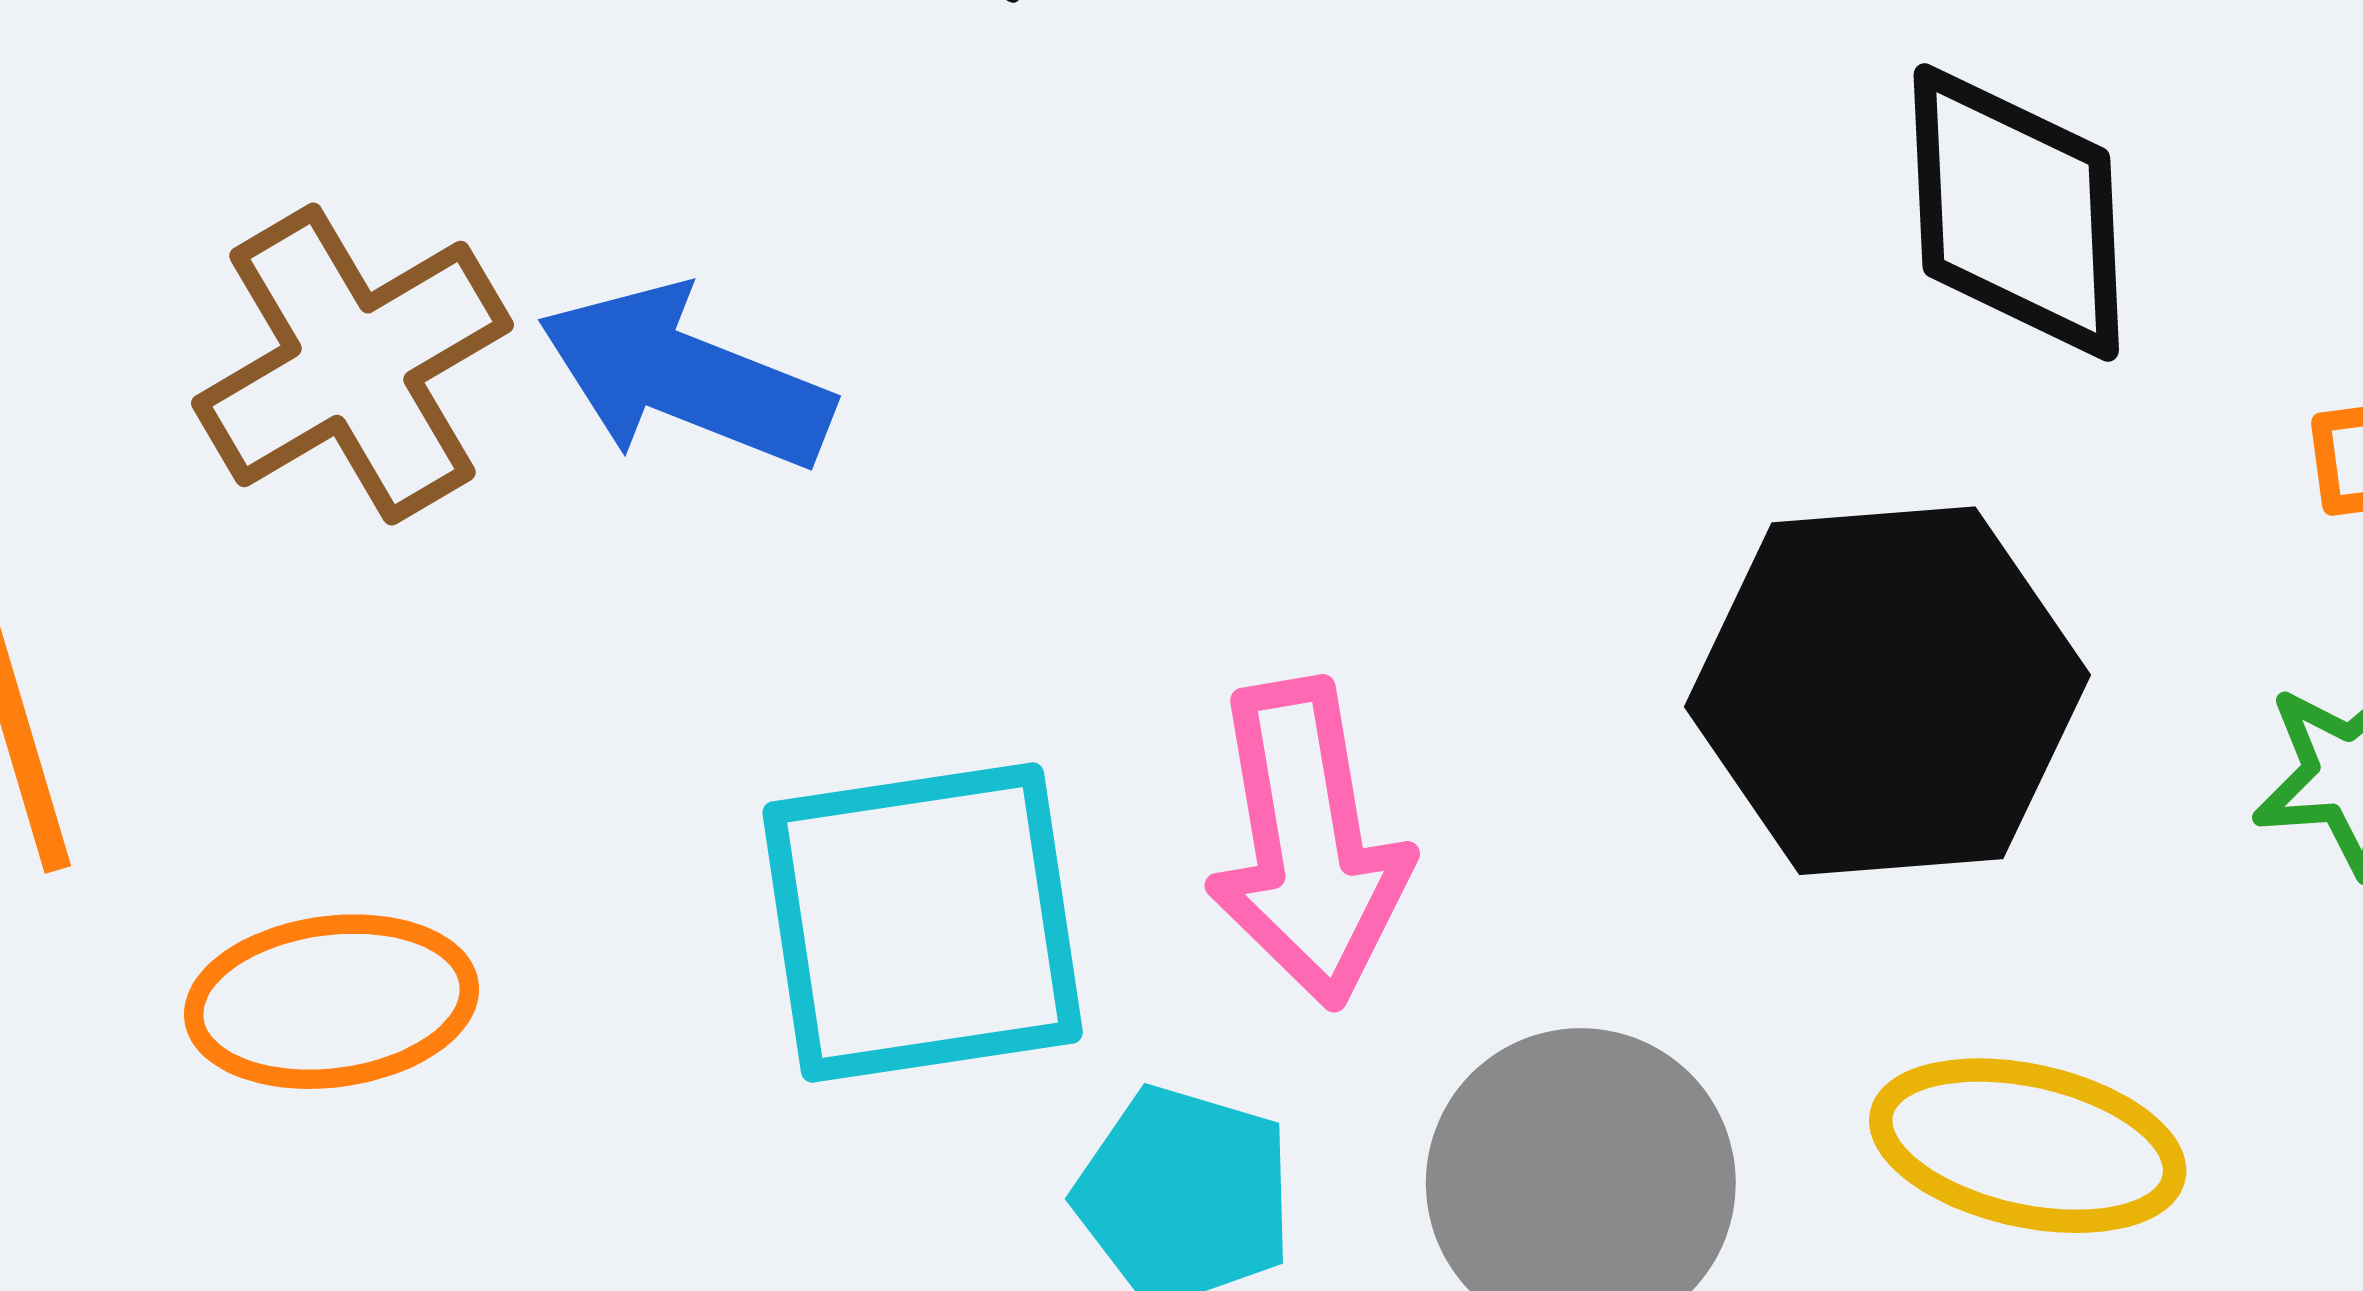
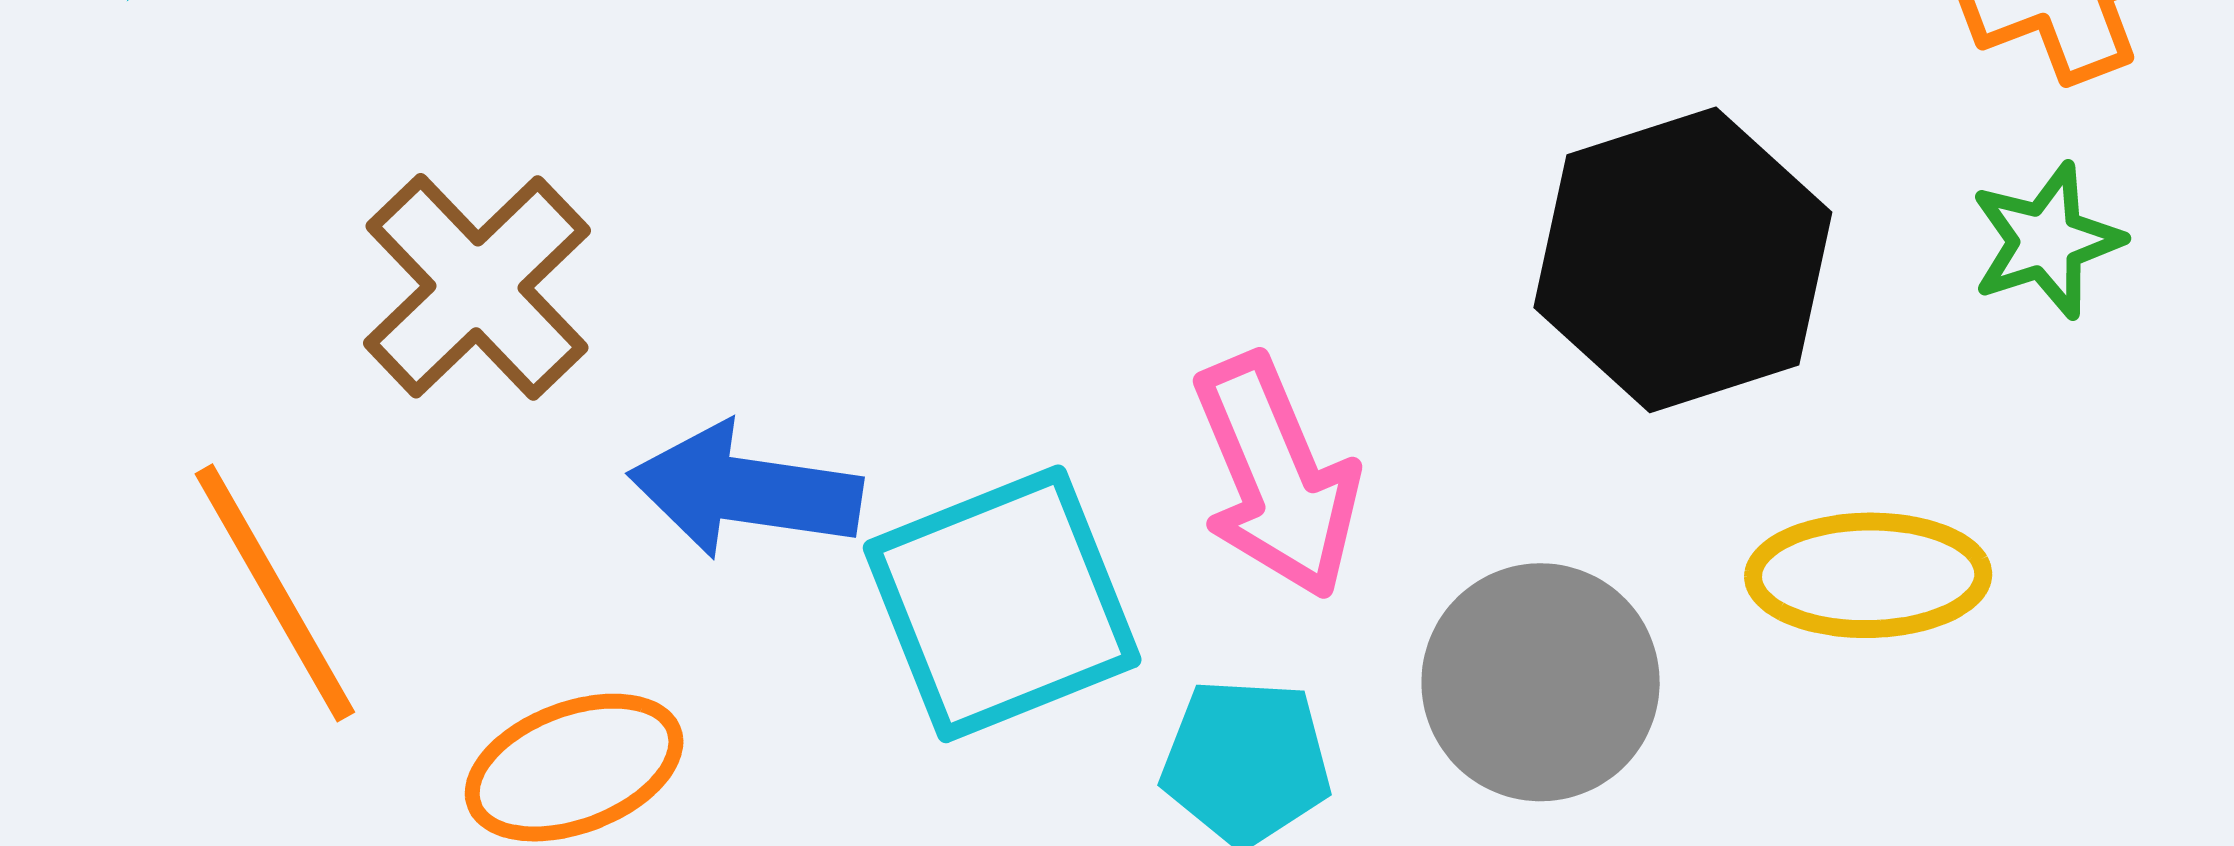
blue arrow: (685, 378) -> (745, 491), moved

